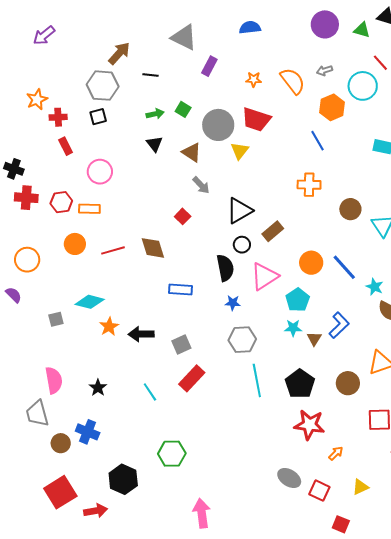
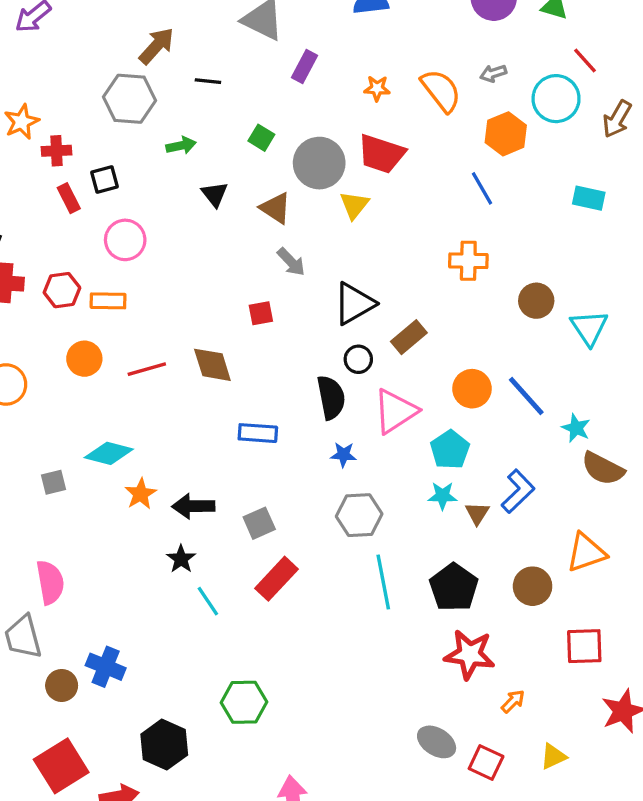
green arrow: (155, 114) -> (181, 146), moved
black square: (98, 117) -> (105, 180), moved
red square: (183, 216) -> (261, 313), turned 35
black star: (98, 388) -> (181, 559), moved

